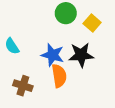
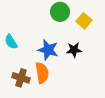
black star: (81, 55) -> (74, 50), size x0.7
orange semicircle: (59, 76) -> (42, 73), moved

